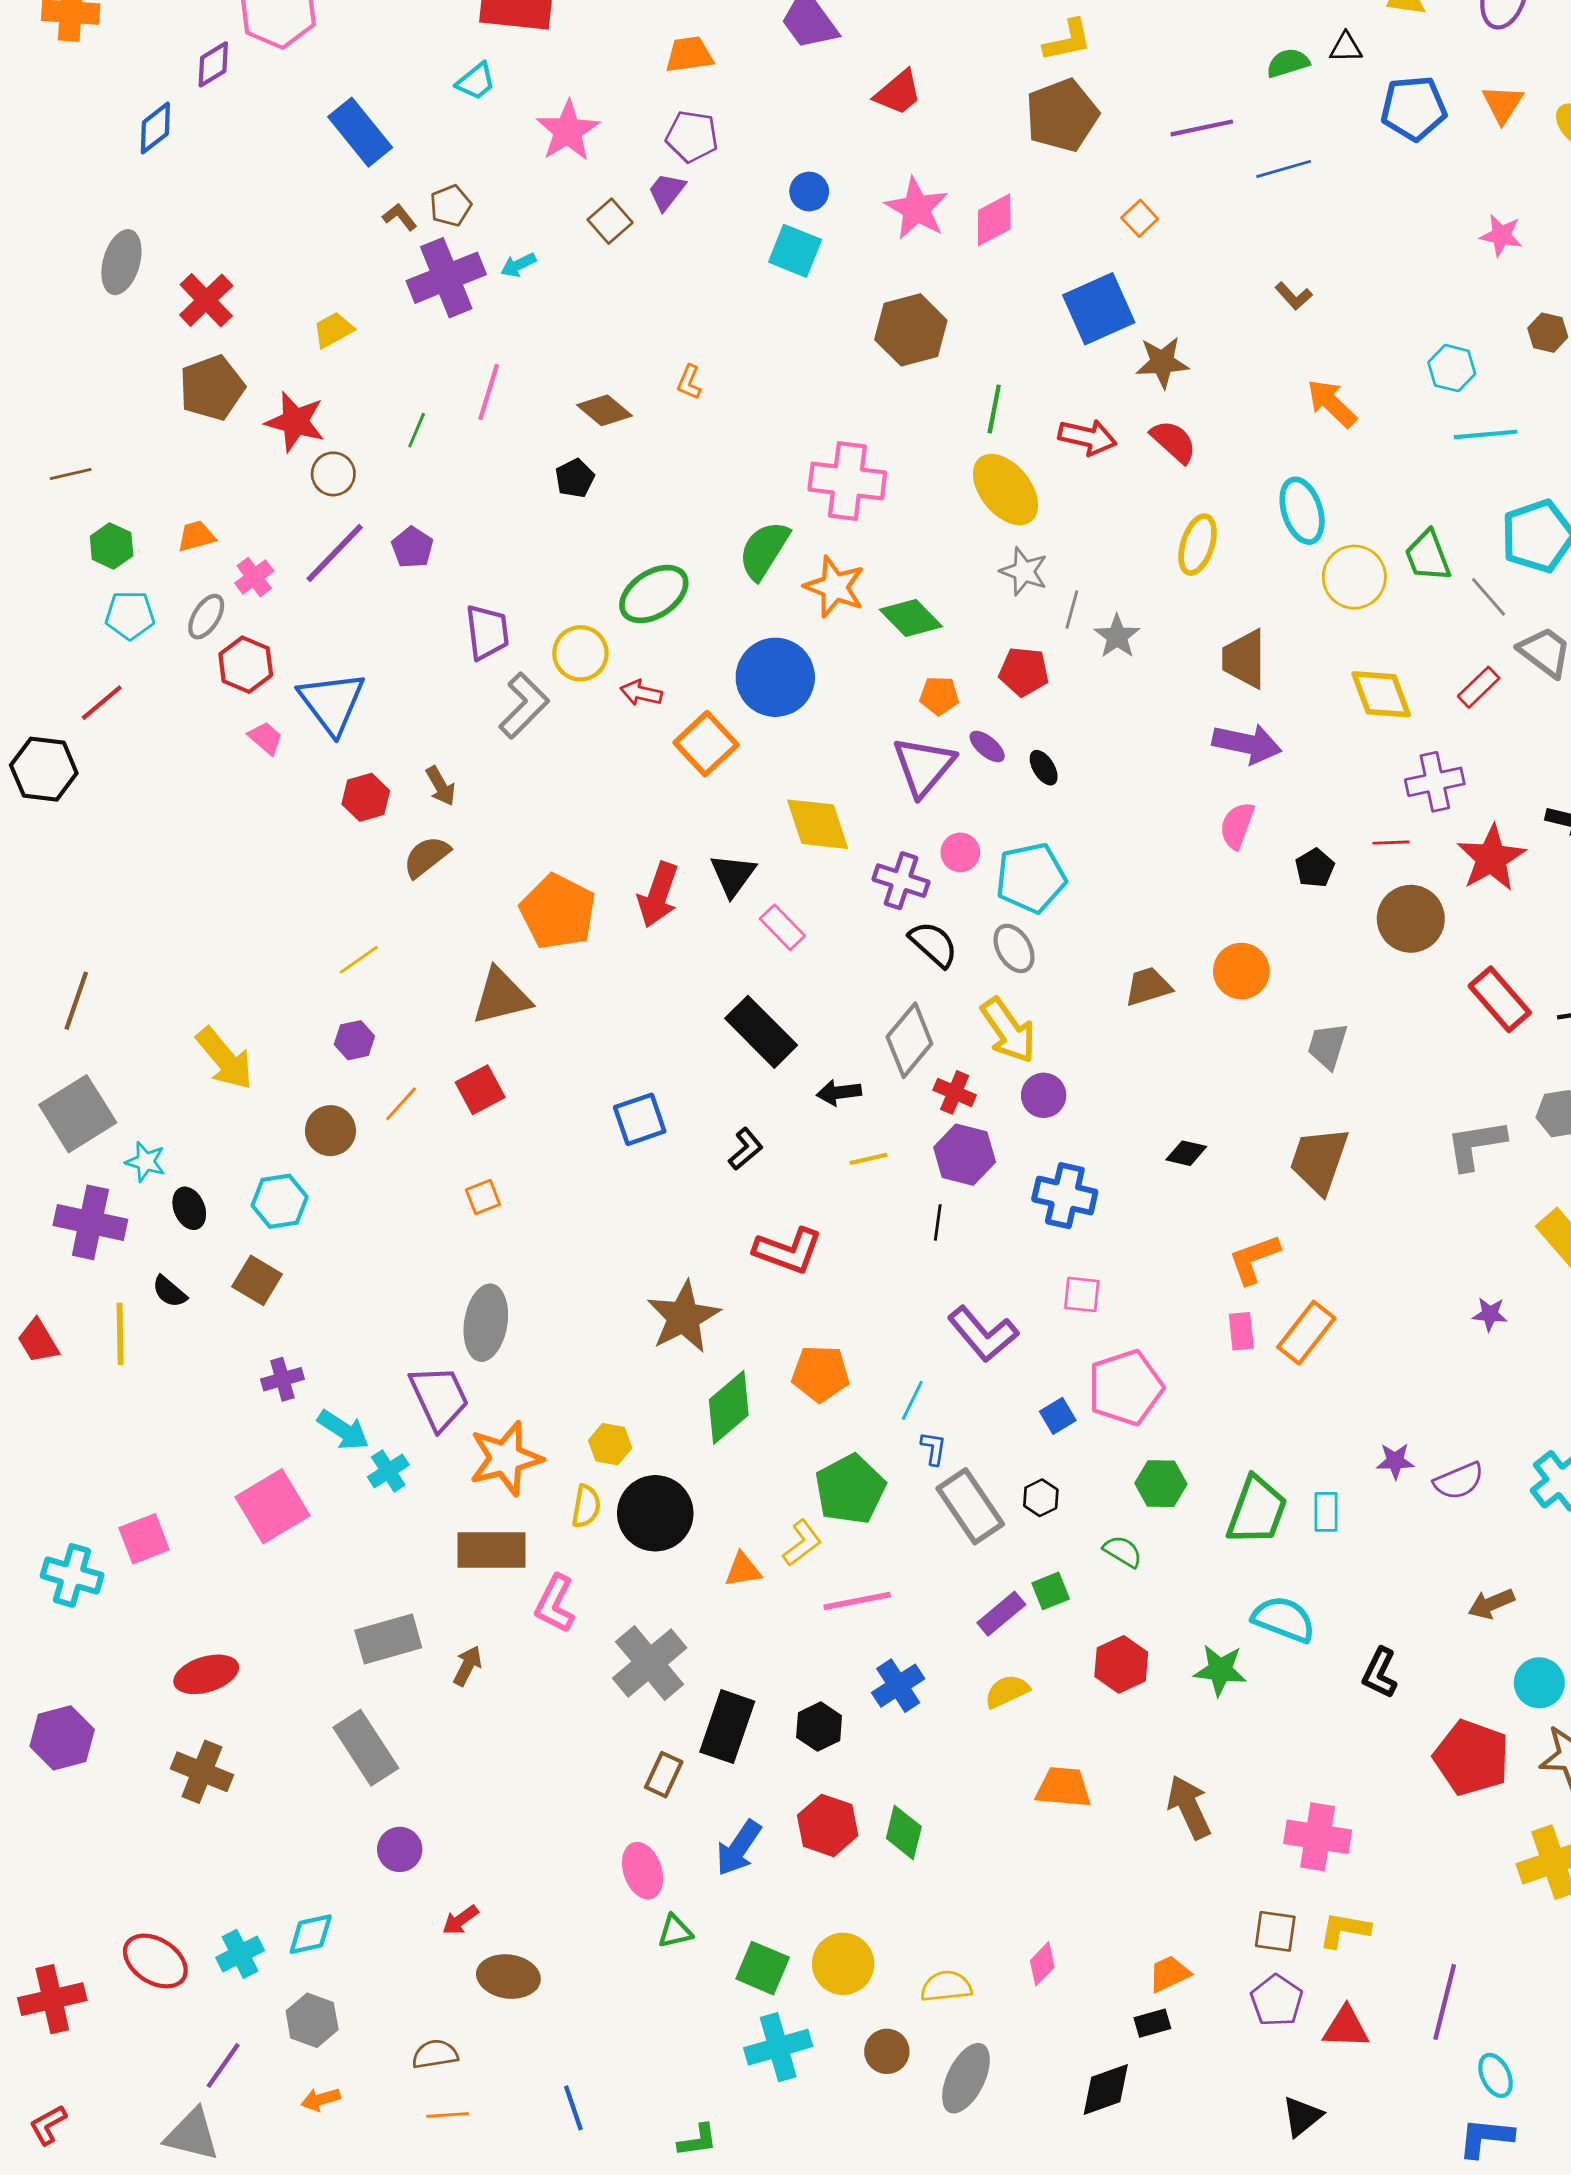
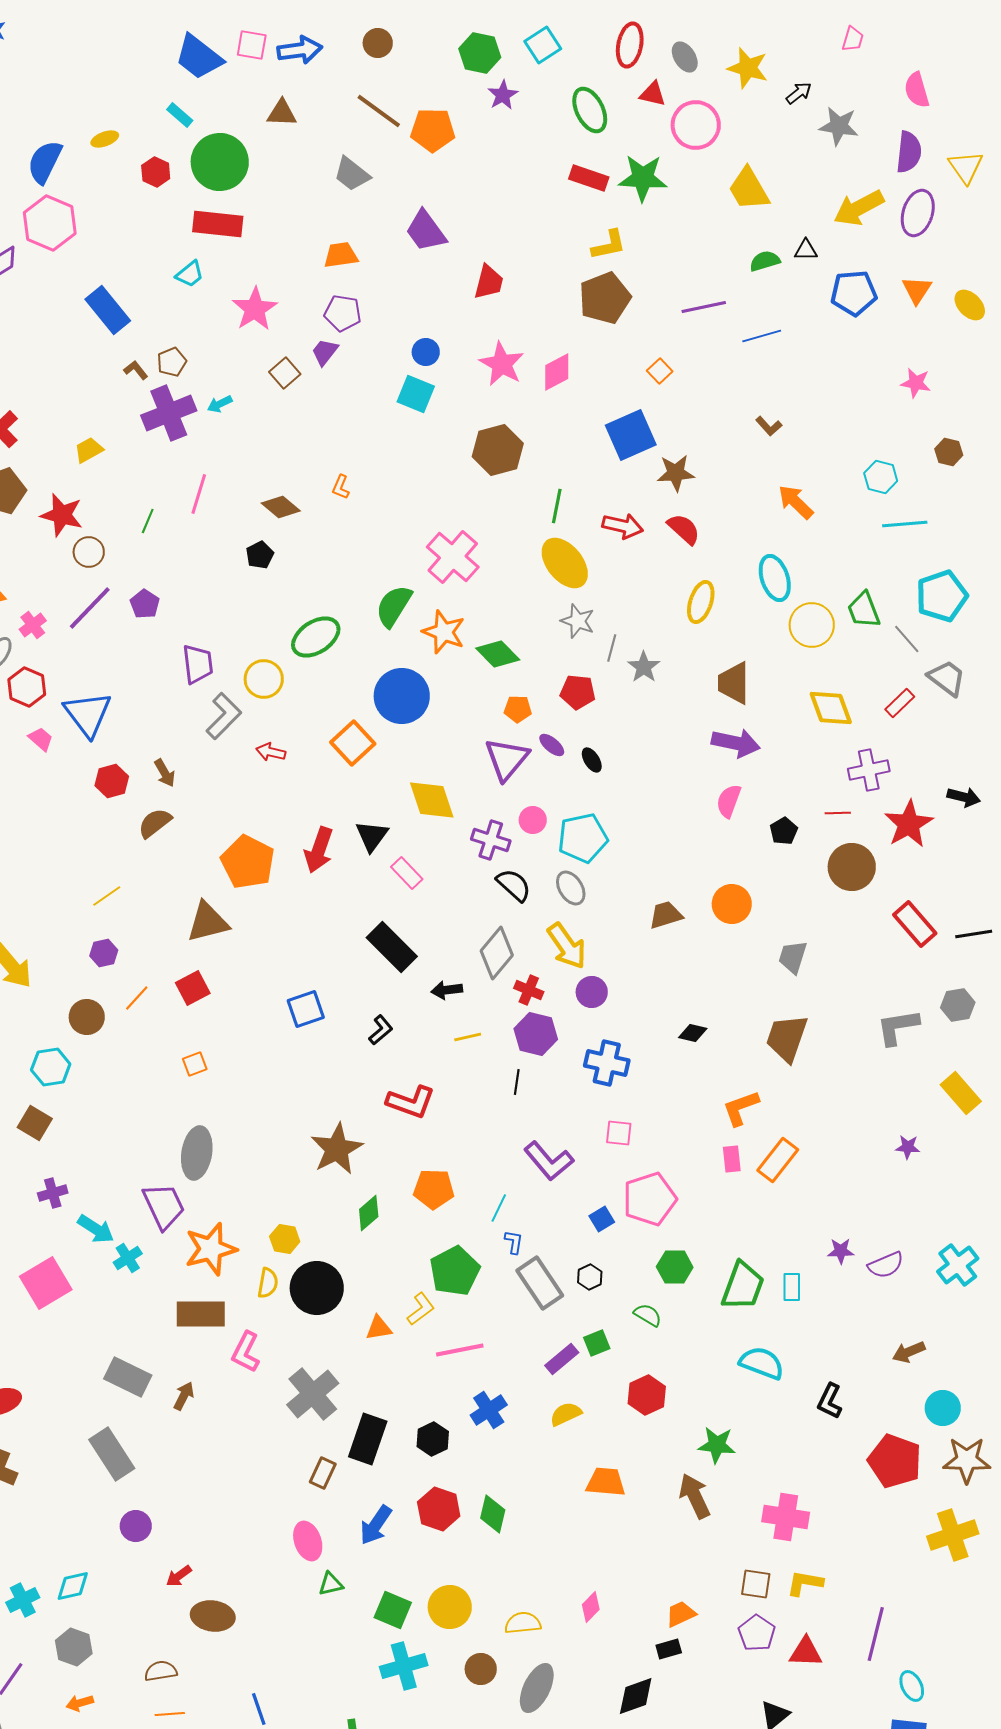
red trapezoid: (898, 93) -> (489, 282), turned -36
pink cross: (847, 481) -> (453, 557), turned 34
red arrow: (641, 693) -> (271, 752), moved
green diamond: (729, 1407) -> (369, 1213), size x0.7
gray rectangle: (388, 1639) -> (128, 1377), turned 42
green star: (1220, 1670) -> (717, 1445), moved

